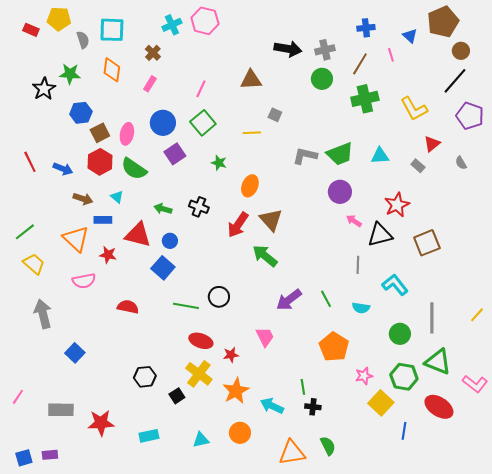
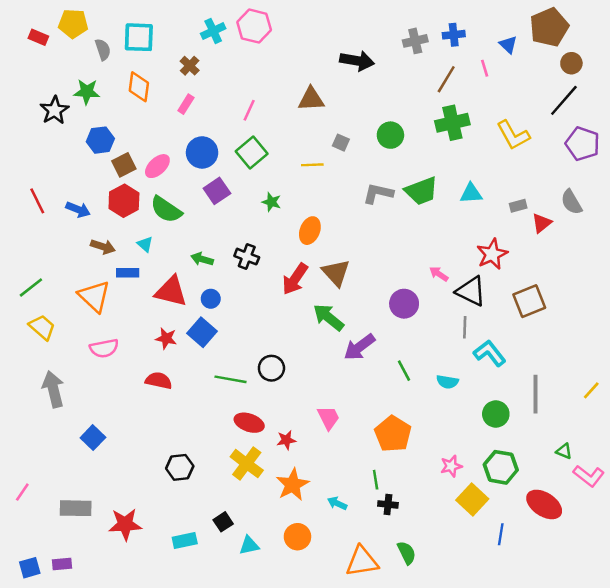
gray cross: (325, 50) -> (415, 41), moved
green circle: (322, 79) -> (390, 135), moved
pink ellipse: (127, 134) -> (157, 166), turned 35
red triangle: (432, 144) -> (542, 223), moved
gray semicircle: (461, 163) -> (571, 202), size x1.5
gray rectangle: (418, 166) -> (518, 206), turned -56
purple circle: (340, 192) -> (404, 304), moved
black triangle: (380, 235) -> (471, 291), turned 40
red star: (108, 255) -> (166, 338), moved
gray line: (358, 265) -> (465, 327), moved
purple arrow: (289, 300) -> (359, 347), moved
orange pentagon: (334, 347) -> (393, 434), moved
green triangle: (438, 362) -> (564, 451), moved, size x0.5
black square: (177, 396) -> (223, 522), moved
cyan arrow: (272, 406) -> (337, 503), size x0.7

